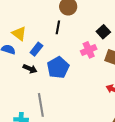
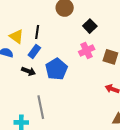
black line: (58, 27) -> (37, 32), moved
black square: (103, 32) -> (90, 26), moved

